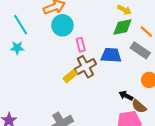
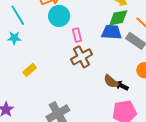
blue trapezoid: (111, 55) -> (112, 32), moved
yellow rectangle: (70, 76) -> (30, 70), moved
brown semicircle: (139, 106) -> (111, 81), moved

